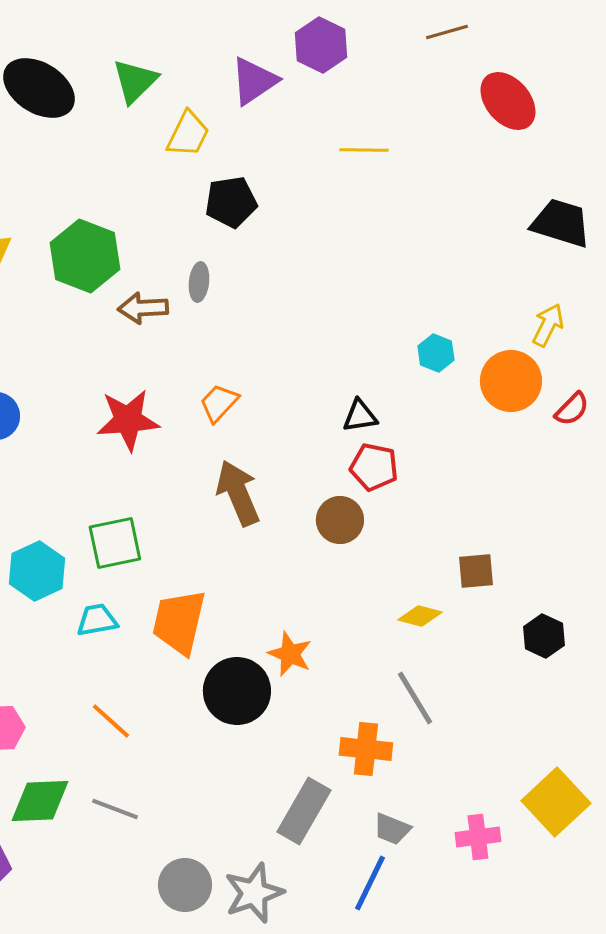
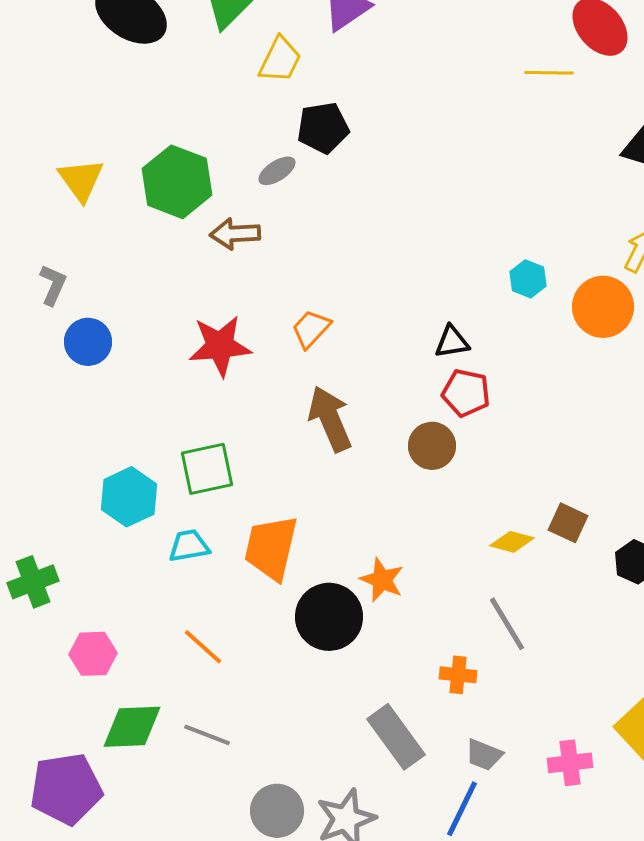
yellow line: (364, 150) -> (549, 73), moved
gray ellipse: (199, 282) -> (277, 171), moved, turned 51
brown square: (476, 571) -> (568, 523), moved, turned 30
orange cross: (366, 749) -> (458, 675), size x0.7
gray rectangle: (304, 811) -> (396, 737), turned -66

